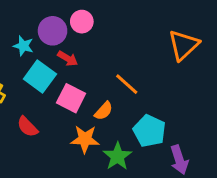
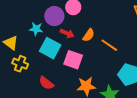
orange semicircle: (104, 111) -> (89, 35), moved

